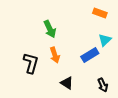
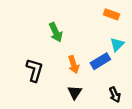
orange arrow: (55, 55) -> (74, 65), moved
black triangle: (67, 83) -> (75, 92), turned 32

